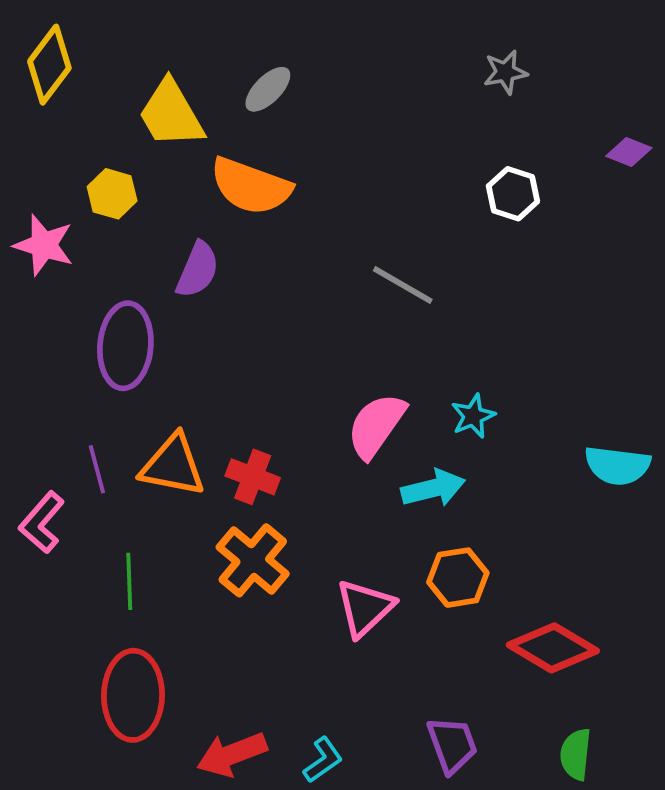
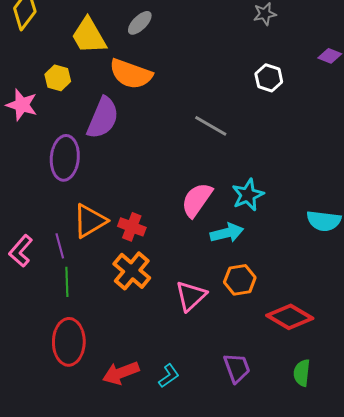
purple semicircle: (198, 270) -> (103, 118), size x1.4
cyan star: (473, 416) -> (248, 195), size x1.4
orange triangle: (173, 465) -> (90, 221), turned -42
purple line: (97, 469) -> (60, 246), moved

